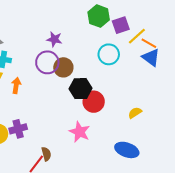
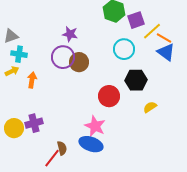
black hexagon: (81, 89) -> (136, 80), moved
blue ellipse: (127, 150) -> (91, 144), moved

